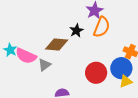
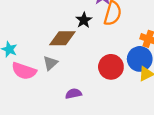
pink semicircle: (26, 56) -> (24, 71), moved

